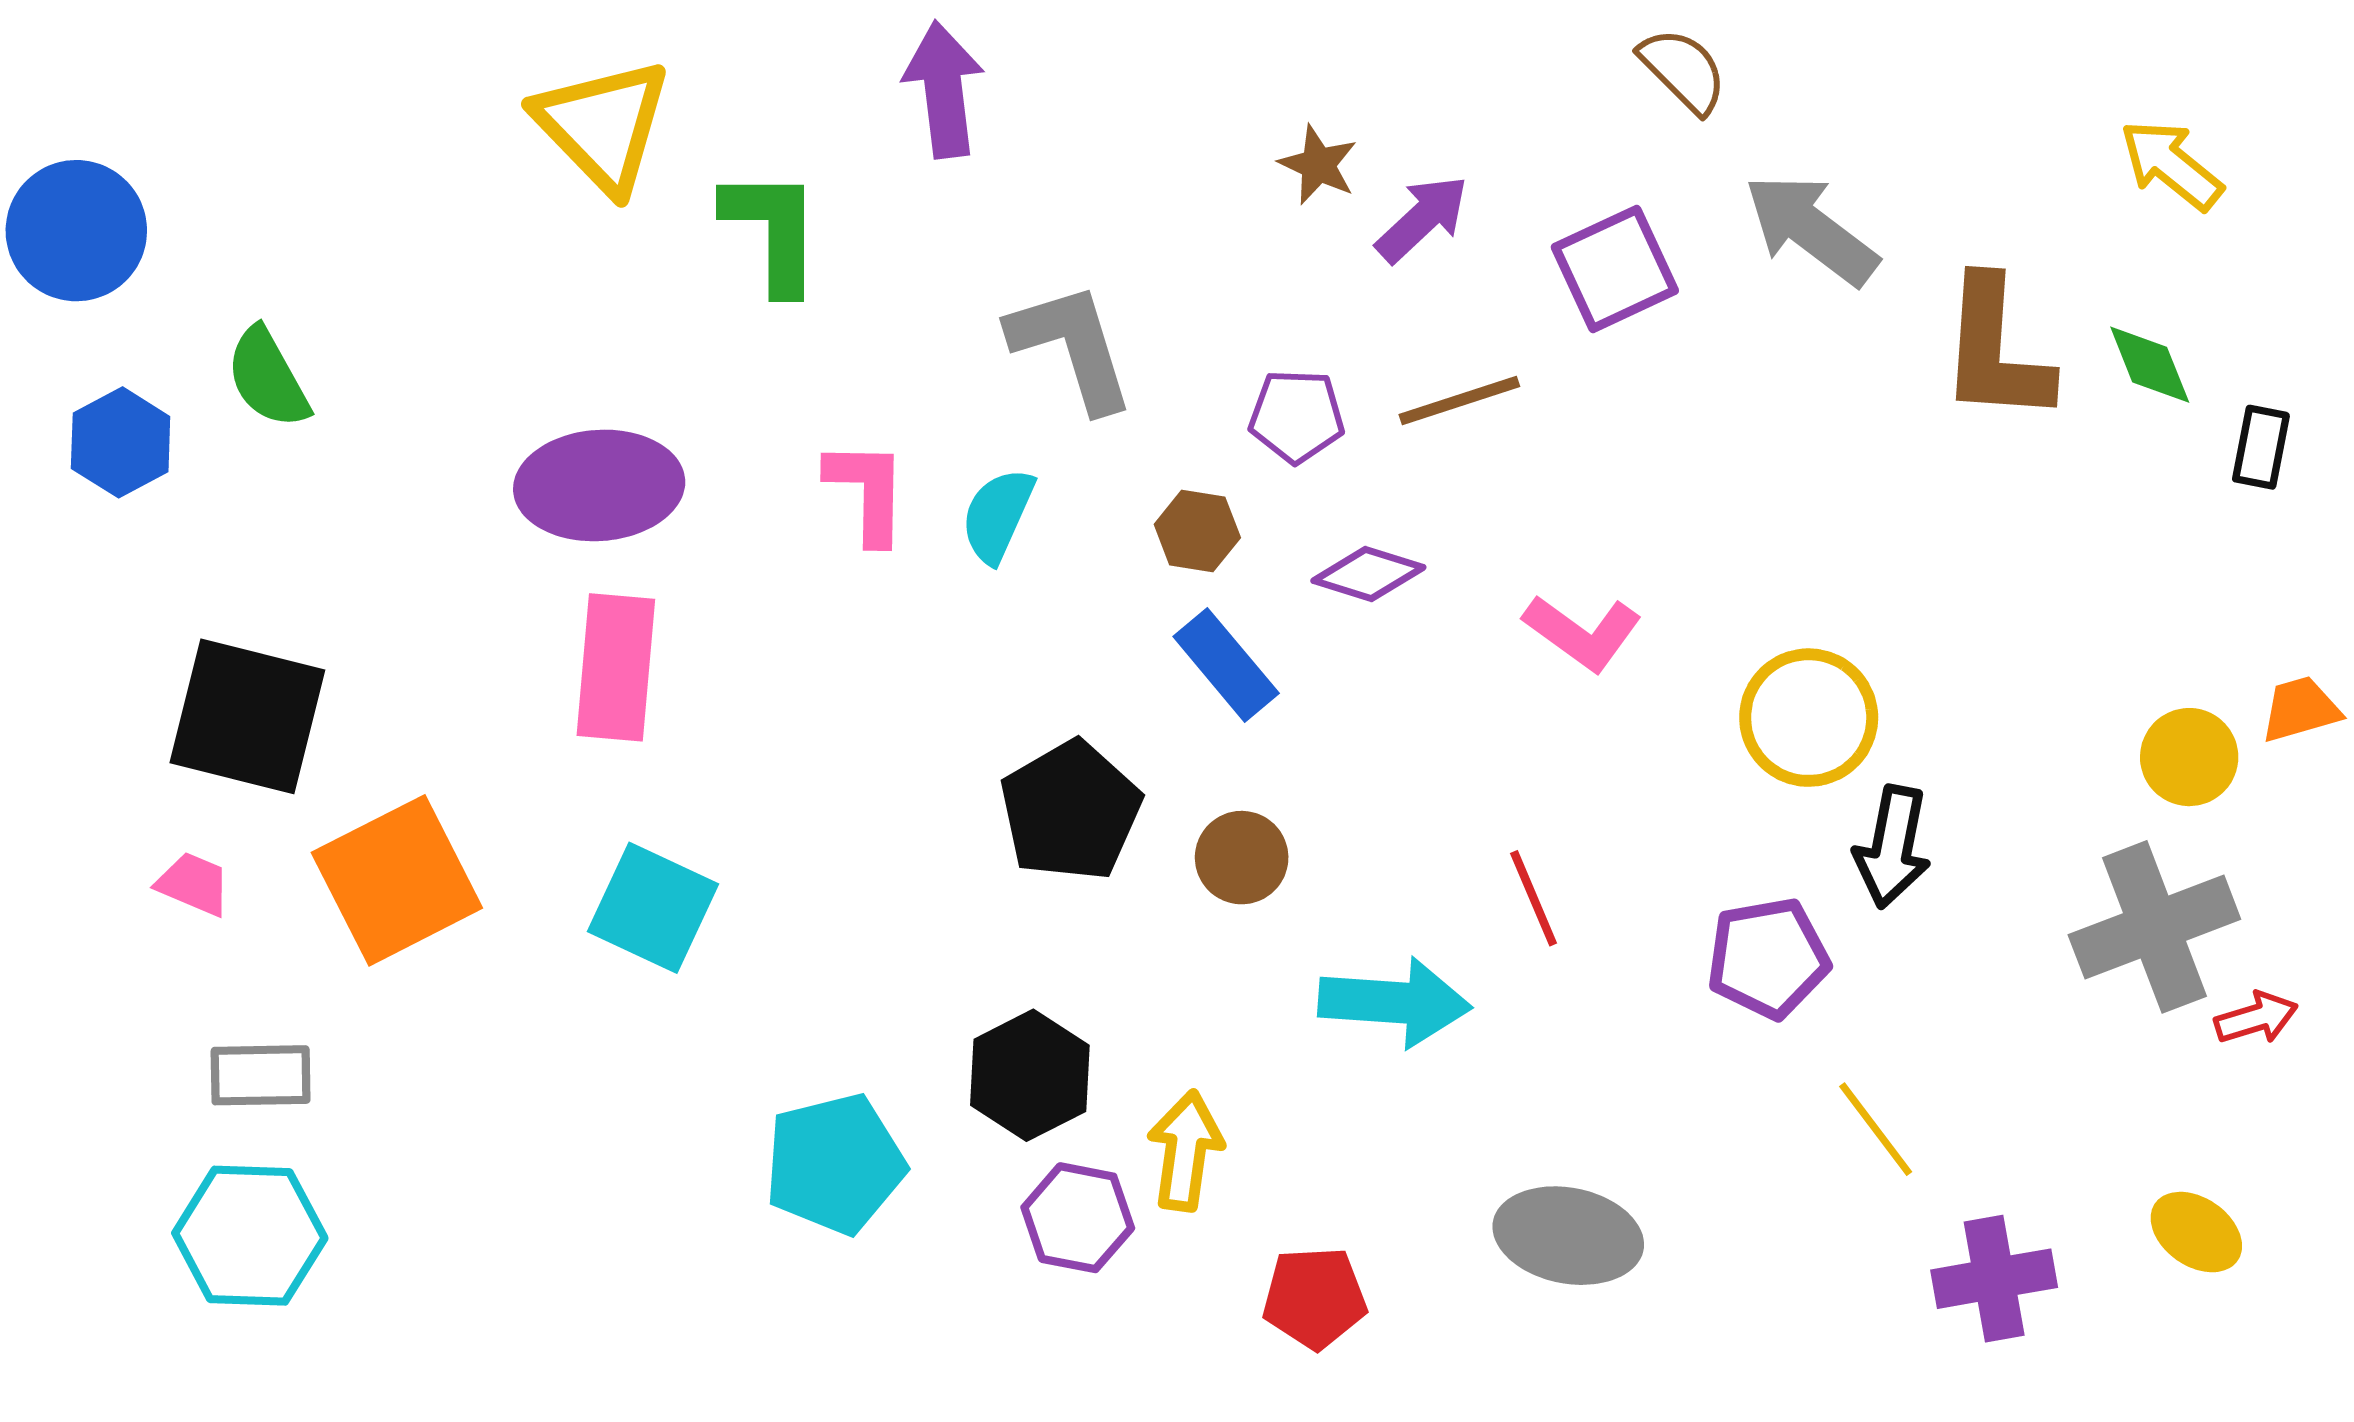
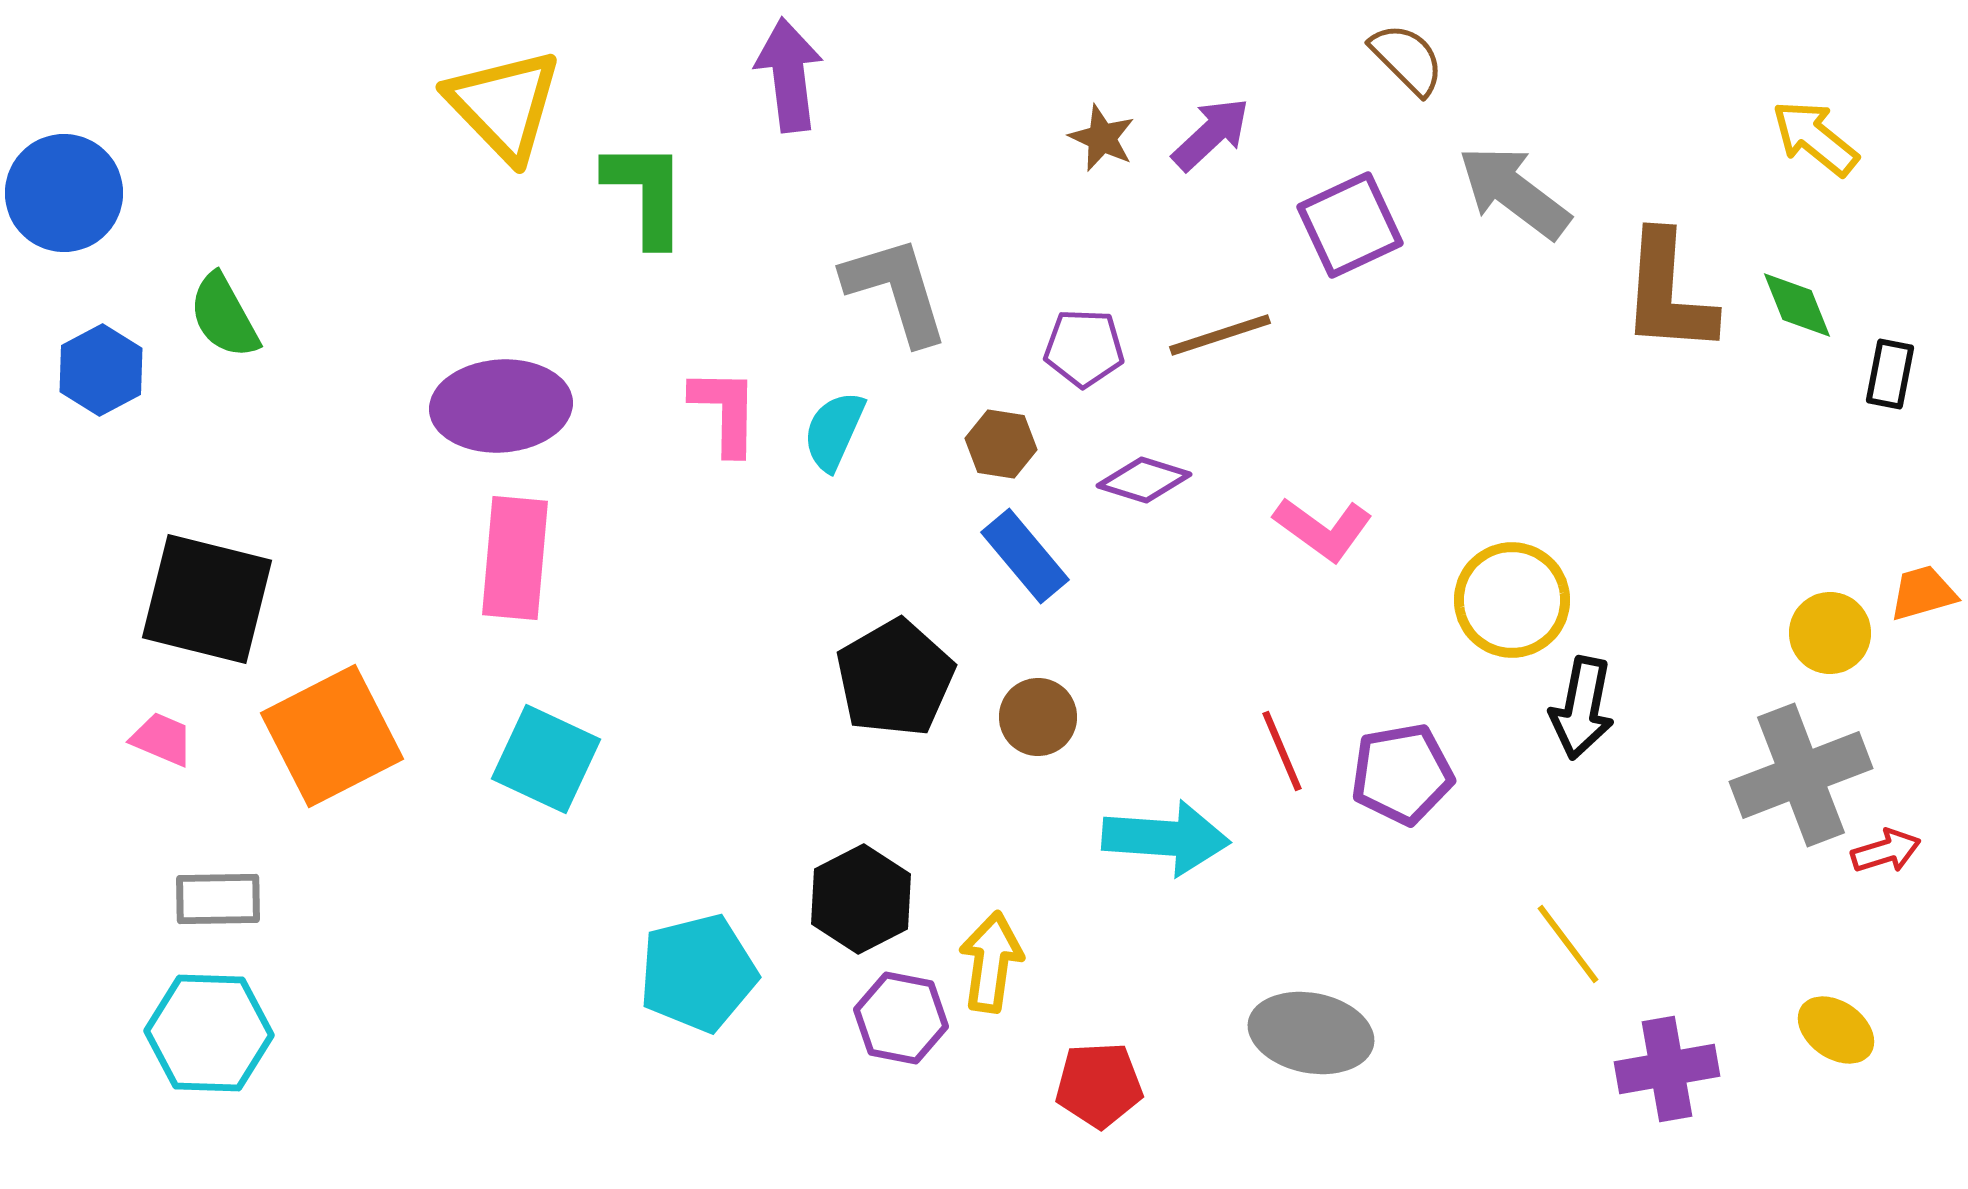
purple arrow: (1422, 219) -> (1211, 134), moved
purple pentagon: (1768, 958) -> (1402, 774), moved

